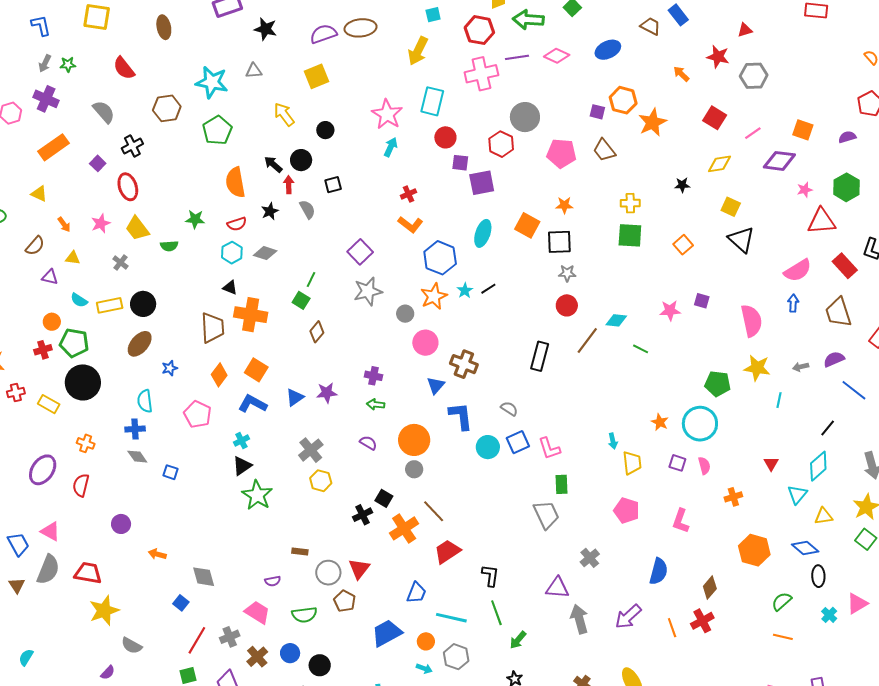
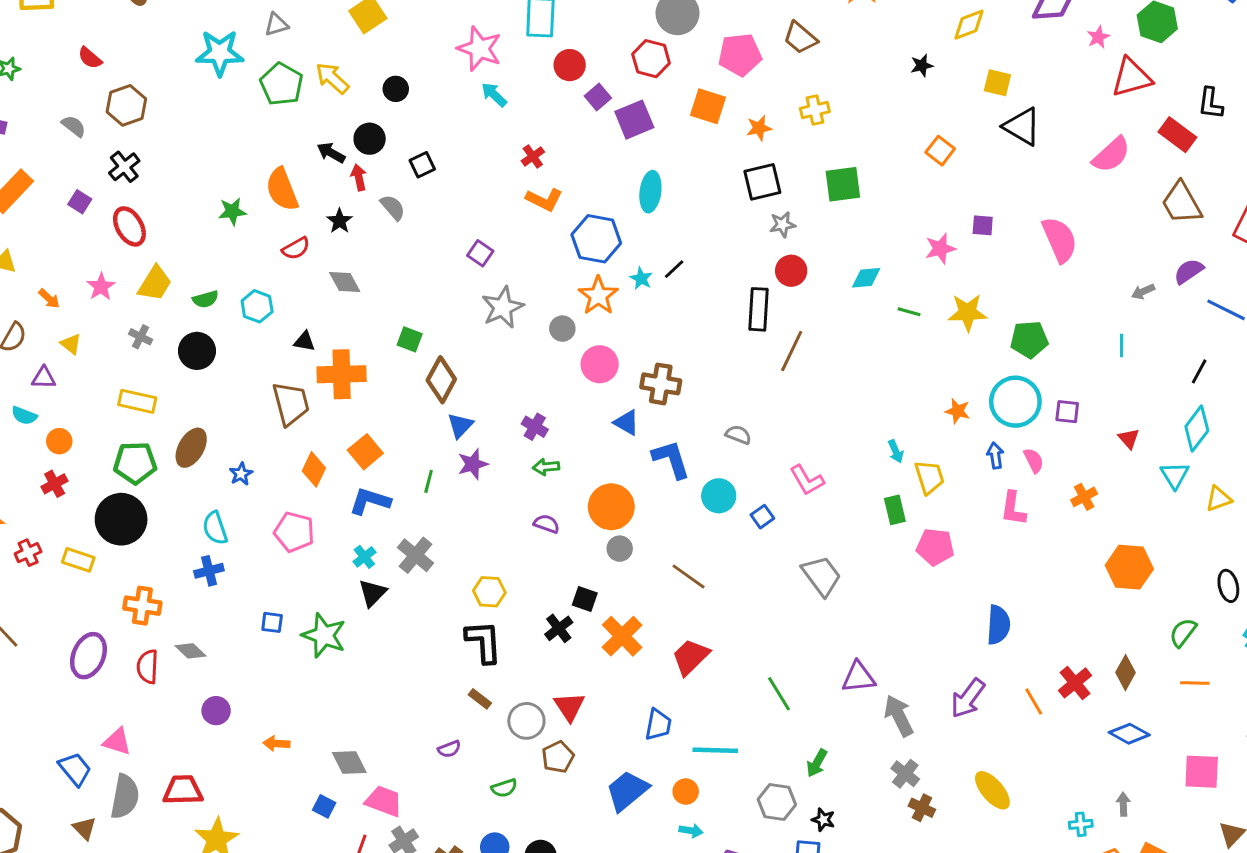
red semicircle: (124, 68) -> (90, 58), size x0.7
brown hexagon: (167, 108) -> (126, 105), moved
gray semicircle: (104, 112) -> (74, 126), size x0.7
green pentagon: (217, 130) -> (281, 84), moved
cyan arrow: (391, 147) -> (494, 95), turned -60
purple square: (460, 163) -> (598, 97), turned -36
yellow cross: (630, 203) -> (815, 110), moved
green star: (195, 219) -> (232, 211), moved
orange square: (527, 225) -> (708, 106), moved
yellow trapezoid: (137, 228) -> (155, 283), turned -100
green square: (630, 235) -> (843, 184), moved
purple square: (360, 252) -> (480, 253), size x0.7
cyan hexagon: (232, 253) -> (257, 306), moved
gray diamond: (265, 253) -> (345, 282), turned 55
yellow triangle: (73, 258) -> (71, 344), turned 42
green line: (311, 279) -> (429, 481), moved
cyan semicircle: (79, 300) -> (24, 416), moved
blue arrow: (793, 303) -> (995, 455), moved
black circle: (143, 304) -> (197, 351), moved
yellow rectangle: (110, 305) -> (137, 401), turned 35
brown diamond: (317, 332) -> (441, 380), size x1.4
brown line: (587, 341) -> (792, 351), moved
green pentagon: (74, 343) -> (135, 463), moved
black rectangle: (540, 356) -> (758, 309), moved
yellow star: (757, 368) -> (968, 313), moved
orange square: (256, 370) -> (365, 452), turned 30
purple cross: (373, 376) -> (535, 427), turned 30
blue triangle: (436, 385) -> (627, 423), turned -30
blue triangle: (295, 397) -> (460, 425), moved
blue square: (518, 442) -> (762, 517), moved, size x0.7
orange cross: (86, 443) -> (142, 606), size x1.4
gray cross: (311, 450) -> (415, 555), moved
gray diamond: (137, 457) -> (190, 651), moved
purple square: (677, 463) -> (1067, 412), moved
green rectangle: (561, 484) -> (895, 510), moved
green star: (257, 495) -> (324, 635), moved
brown line: (434, 511) -> (689, 577), moved
pink L-shape: (681, 521) -> (1013, 508), moved
blue diamond: (805, 548) -> (1129, 734), moved
brown rectangle: (300, 552) -> (480, 699), turned 42
gray cross: (590, 558) -> (905, 774), moved
black L-shape: (490, 576) -> (484, 642), moved, size x1.4
brown diamond: (710, 587) -> (1126, 673), moved
brown pentagon: (345, 601) -> (558, 757), turned 30
pink trapezoid: (257, 612) -> (384, 801), moved
green line: (496, 613) -> (779, 694), moved
green semicircle: (304, 615) -> (504, 788), size x0.7
gray hexagon: (456, 657) -> (777, 802), moved

